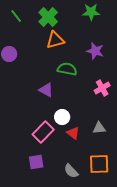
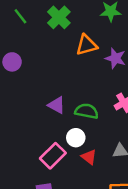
orange triangle: (55, 40) -> (87, 45), moved
green semicircle: (67, 69) -> (87, 111), moved

